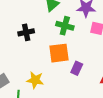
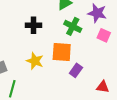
yellow star: (35, 80) -> (35, 61), moved

